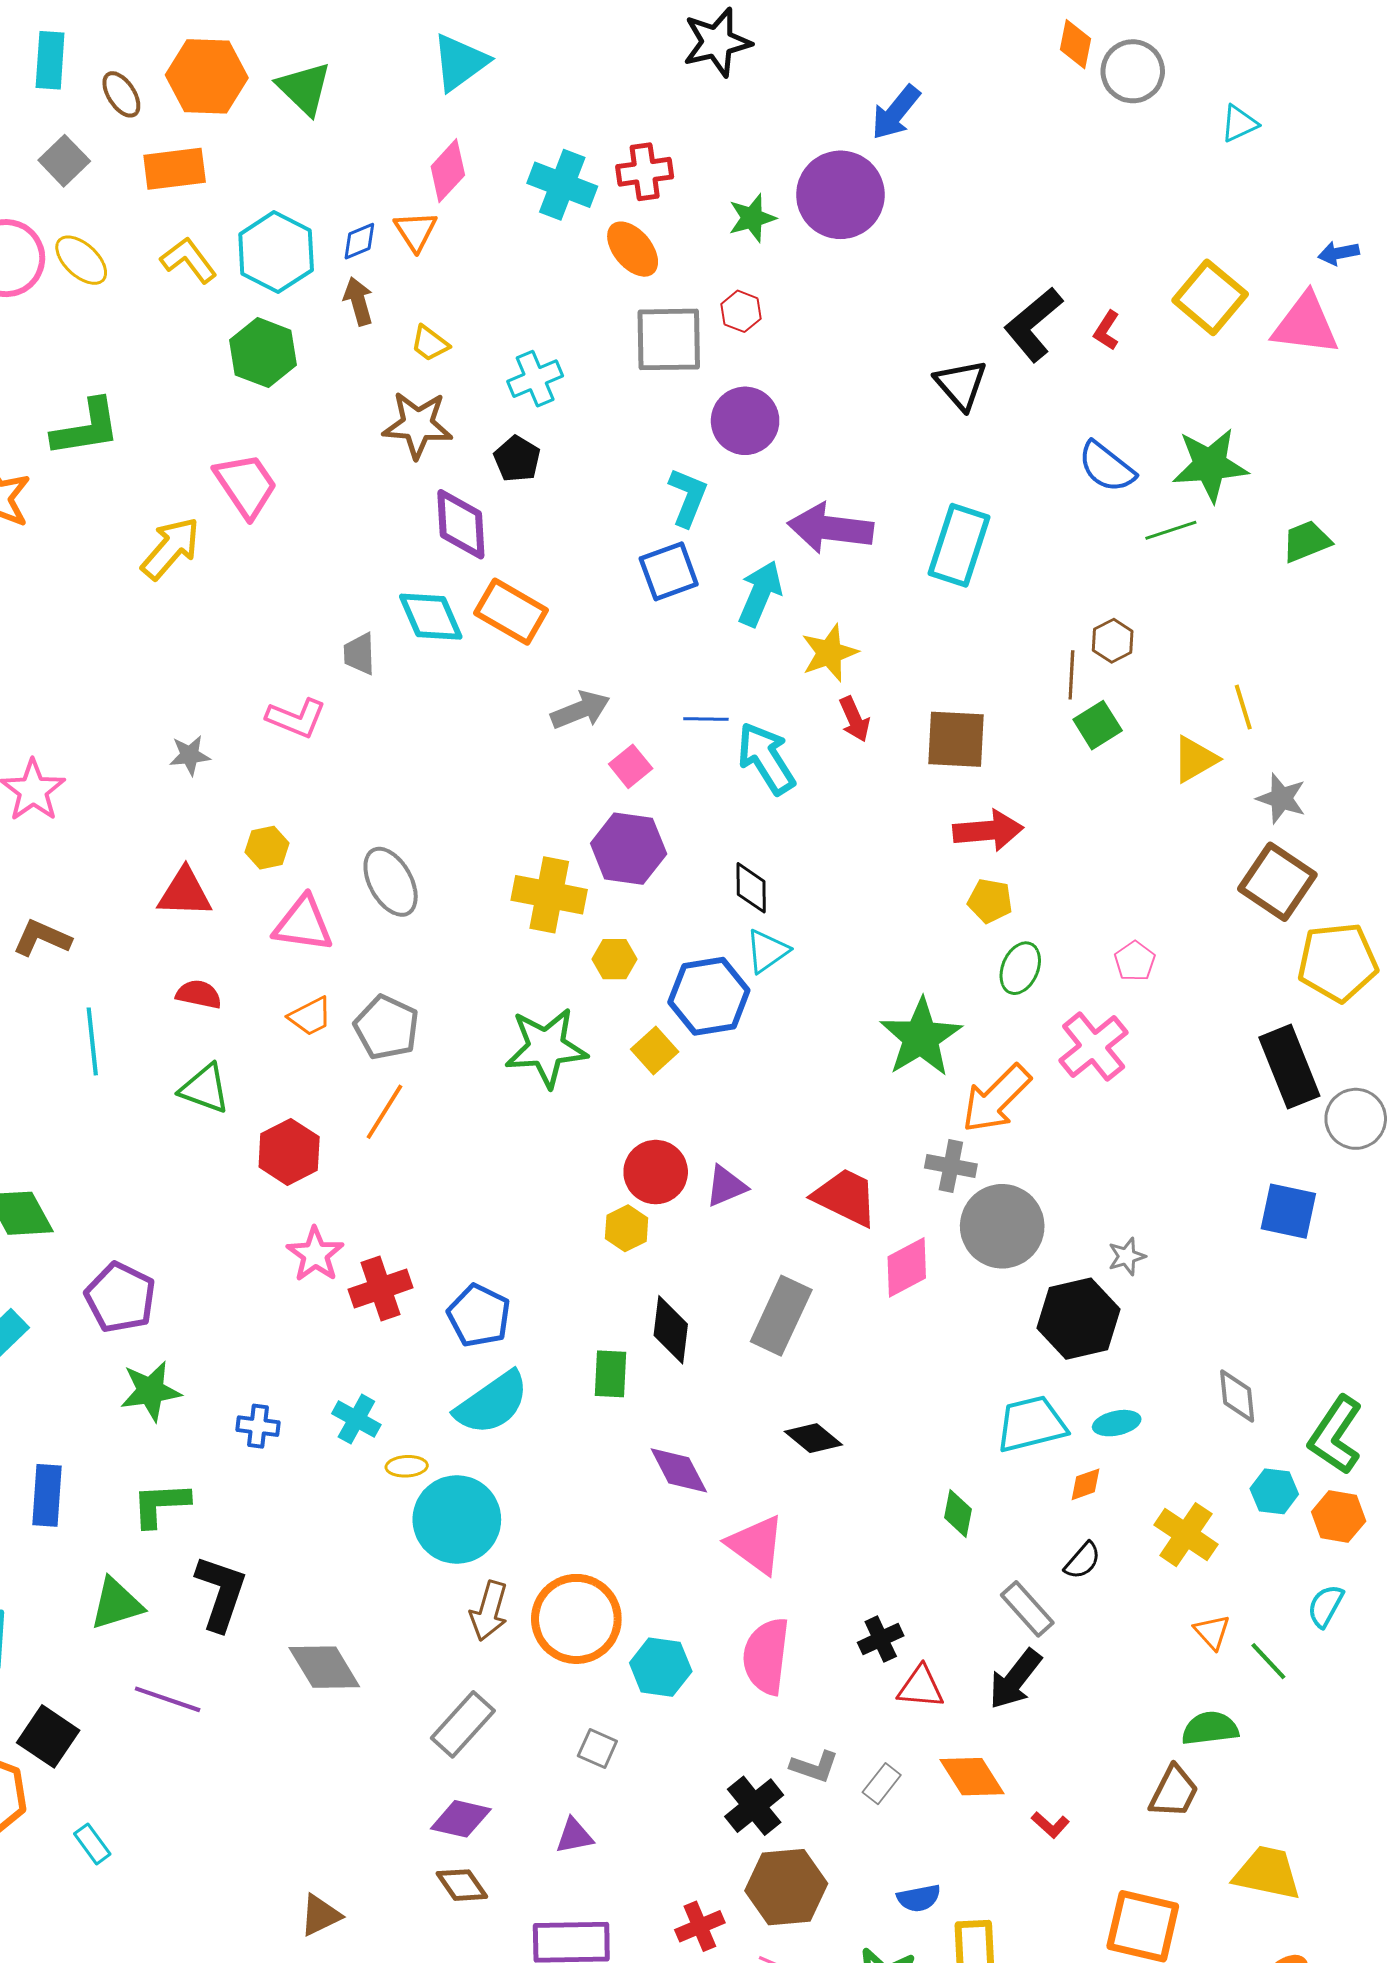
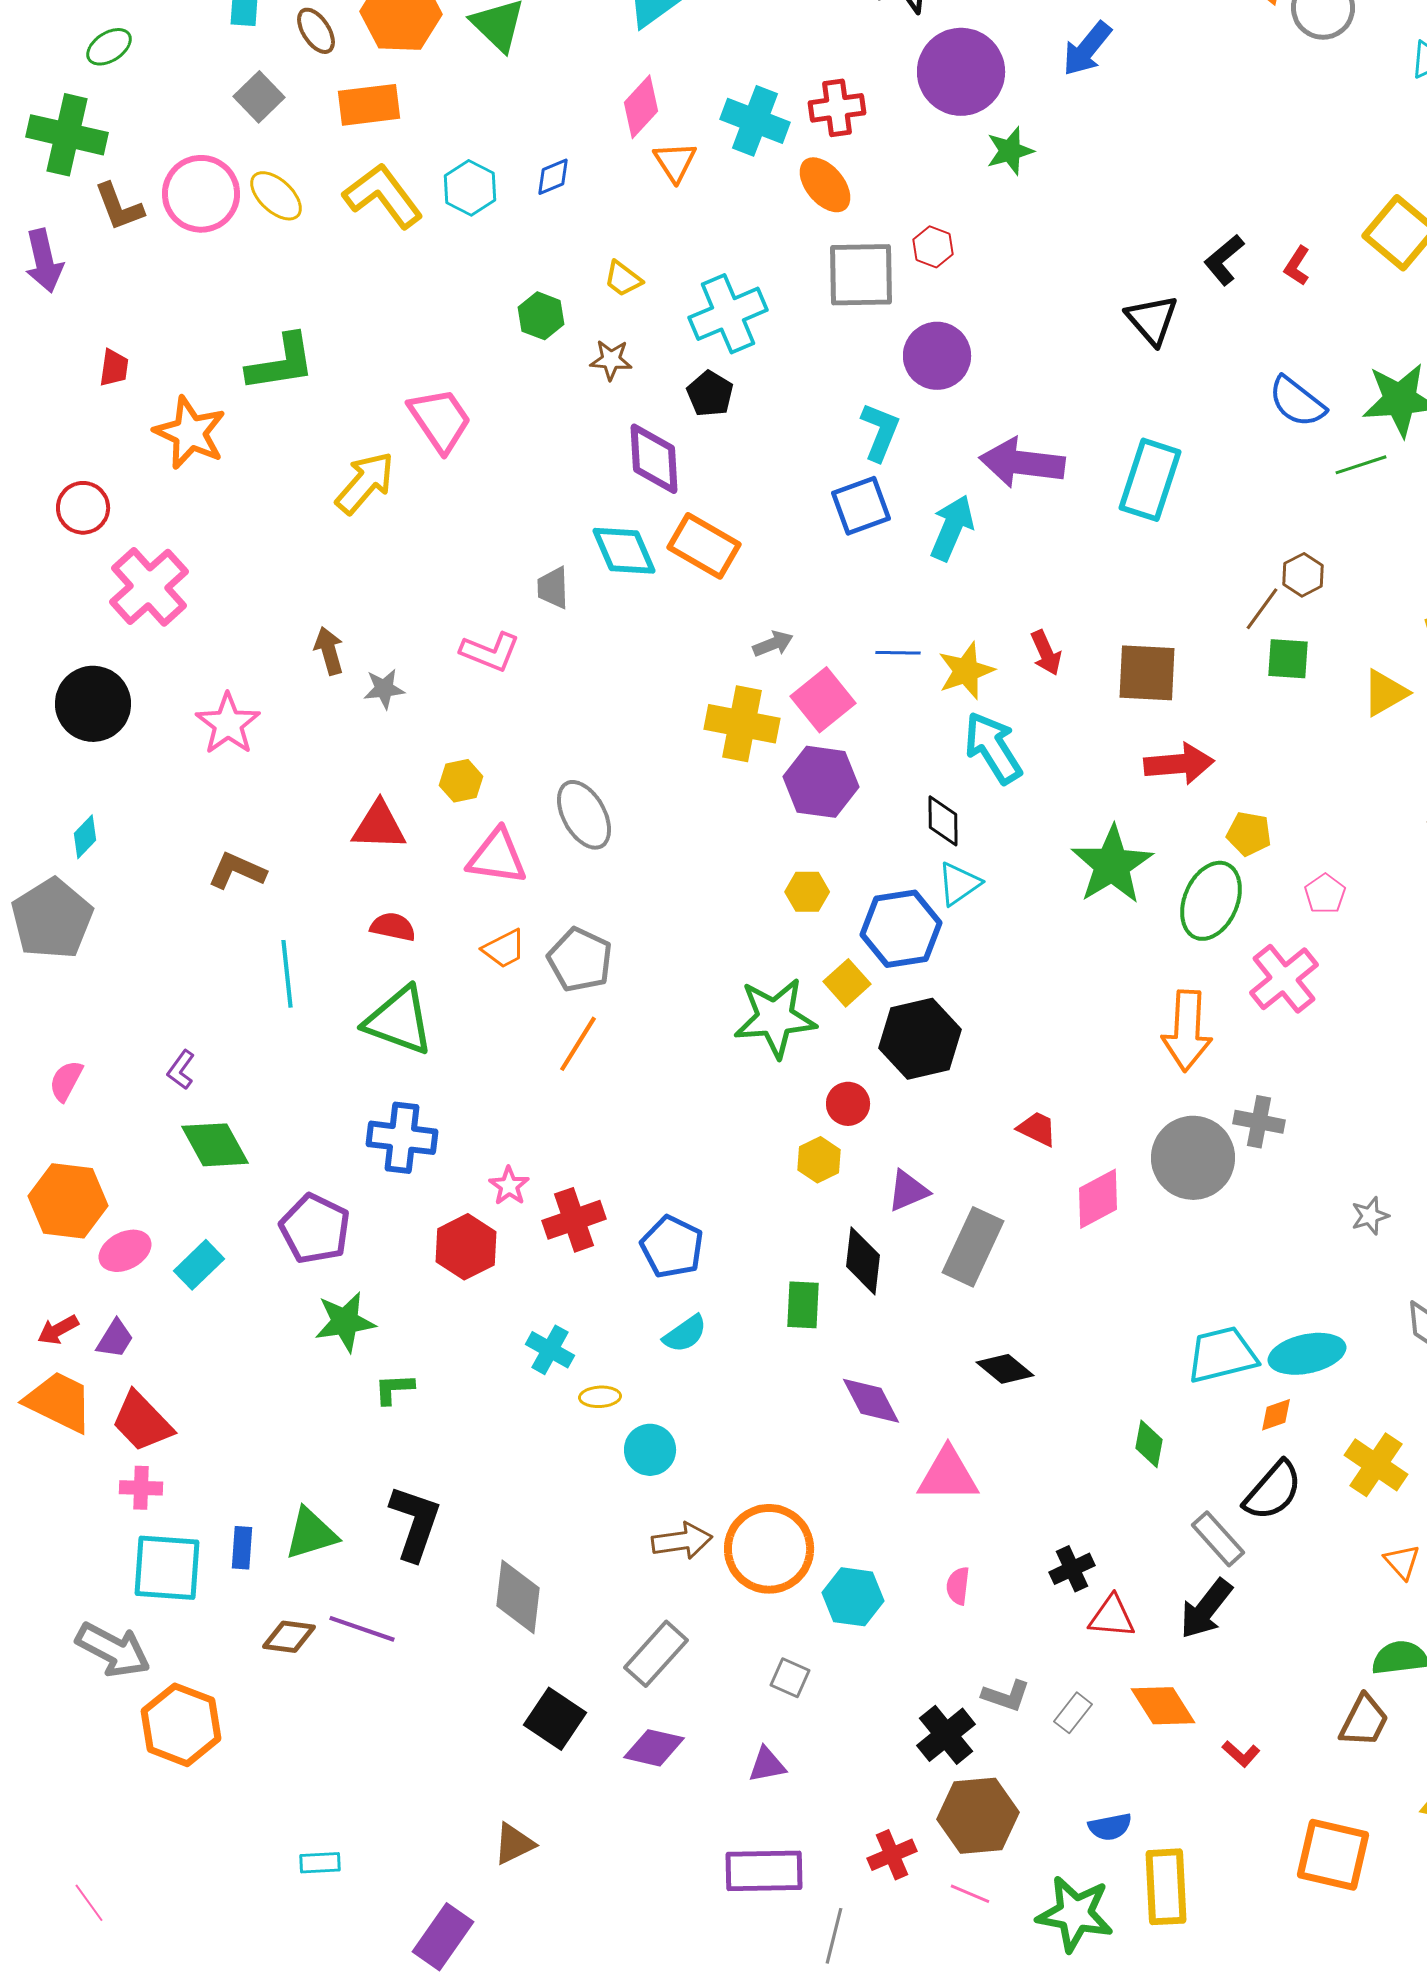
purple circle: (840, 195) -> (961, 72), moved
green star: (752, 218) -> (1010, 151), moved
orange triangle: (416, 231) -> (675, 162), moved
cyan hexagon: (276, 252) -> (470, 188), size x0.7
yellow L-shape: (189, 260) -> (383, 196), size x1.4
brown arrow: (358, 301) -> (329, 651), moved
black L-shape: (1033, 324) -> (1224, 260), size x0.7
green hexagon: (263, 353) -> (541, 316), moved, size x0.7
cyan cross: (535, 379) -> (728, 314), size x1.4
brown star: (418, 425) -> (611, 360), size x0.6
yellow star: (829, 653) -> (966, 671), moved
brown line: (1071, 675) -> (1262, 609), turned 33
gray arrow: (580, 710) -> (773, 644), size x0.7
green square: (1098, 725) -> (1288, 659), turned 36
cyan arrow: (766, 758) -> (993, 748), moved
pink square: (631, 766) -> (823, 700), size x1.5
yellow cross: (549, 895) -> (742, 724), moved
yellow pentagon: (990, 901) -> (1249, 834), moved
green ellipse: (1020, 968) -> (1211, 901), size x1.5
green star: (921, 1037) -> (1112, 865), moved
green star: (546, 1047) -> (775, 1018), moved
green triangle: (205, 1089) -> (399, 1021), size x1.4
orange arrow: (996, 1099) -> (1187, 1031), turned -42
red hexagon: (289, 1152) -> (466, 1247), moved
gray cross: (951, 1166) -> (1259, 1122), moved
red circle: (656, 1172) -> (848, 1104), size x0.7
purple triangle: (726, 1186) -> (908, 1191), moved
red trapezoid: (845, 1197) -> (1037, 1129), size x0.6
pink star: (315, 1254) -> (509, 1186), size x0.7
gray star: (1127, 1256) -> (1370, 1216), moved
black hexagon: (1078, 1319) -> (920, 1039), moved
cyan semicircle: (492, 1403) -> (685, 1334), size x0.6
cyan ellipse: (1117, 1423) -> (1307, 1354), size x1.6
blue cross: (258, 1426) -> (402, 1138), moved, size x1.6
blue rectangle: (47, 1495) -> (242, 1548), moved, size x0.7
green L-shape: (161, 1504) -> (394, 1389), moved, size x0.7
cyan circle: (457, 1520) -> (650, 1450), size x0.6
pink triangle: (756, 1545) -> (948, 1475), turned -36
black semicircle: (1083, 1561) -> (1273, 1491), size x1.6
brown arrow: (489, 1611) -> (682, 1541), turned -114
pink semicircle: (766, 1656) -> (958, 1586), size x0.5
gray diamond: (324, 1667) -> (518, 1597), turned 38
black square: (48, 1736) -> (555, 1719), moved
cyan rectangle: (92, 1844) -> (320, 1863), moved, turned -57
brown diamond: (462, 1885) -> (289, 1637), moved, turned -48

